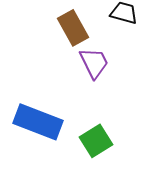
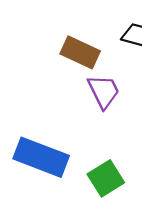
brown rectangle: (73, 28) -> (80, 52), turned -36

